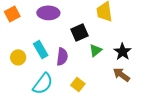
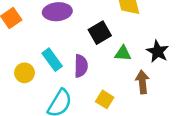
green triangle: (96, 50) -> (123, 53), turned 48
brown arrow: (121, 75) -> (142, 82), moved, turned 54

